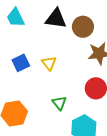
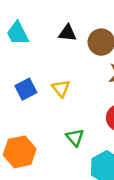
black triangle: (56, 19) -> (67, 33), size x0.7

